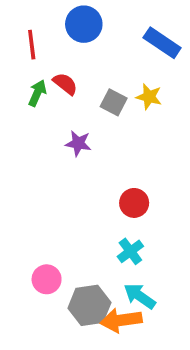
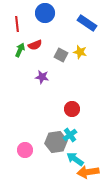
red semicircle: (65, 84) -> (35, 45), turned 120
gray hexagon: (89, 305) -> (56, 142), moved
orange arrow: (121, 320) -> (88, 172), moved

